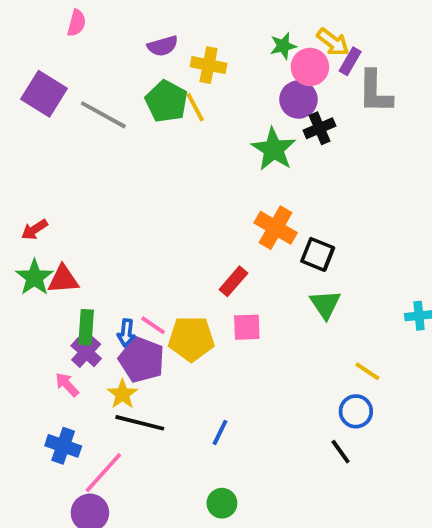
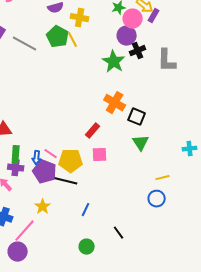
gray L-shape: (375, 92) -> (167, 61), moved
purple cross: (86, 352) -> (16, 168), turned -35
yellow line: (367, 371) -> (163, 178), turned -48
yellow star: (122, 394) -> (43, 207), moved
black line: (140, 423) -> (65, 181), moved
black line: (341, 452) -> (119, 233), moved

